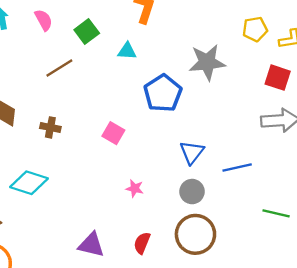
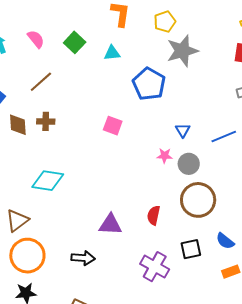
yellow pentagon: (255, 29) -> (165, 22), moved
brown line: (59, 68) -> (41, 82), moved
brown cross: (50, 127) -> (46, 121), moved
blue triangle: (192, 152) -> (183, 130), size x0.7
pink star: (135, 188) -> (165, 156), moved

